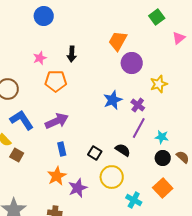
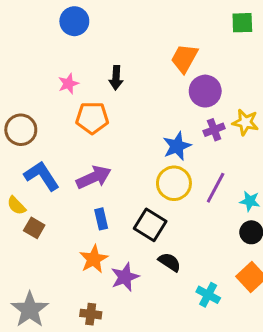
green square: (157, 17) -> (242, 23), turned 35
yellow star: (159, 84) -> (245, 122), turned 30
purple cross: (138, 105) -> (214, 130), moved, turned 32
black semicircle: (123, 150) -> (170, 262), moved
black square: (95, 153) -> (150, 225), size x1.5
yellow circle: (112, 177) -> (174, 183), moved

